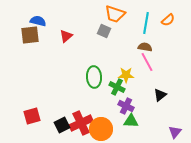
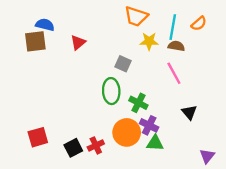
gray square: (104, 31) -> (123, 64), moved
brown semicircle: (145, 47) -> (176, 46), moved
yellow star: (126, 75) -> (149, 41), moved
black triangle: (160, 95) -> (189, 112), turned -32
red cross: (81, 123) -> (96, 145), size x0.6
orange circle: (101, 129) -> (127, 132), moved

